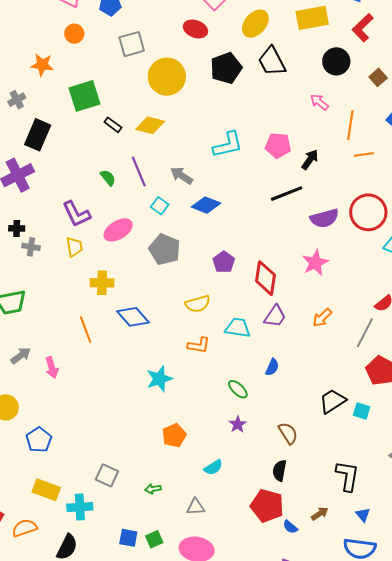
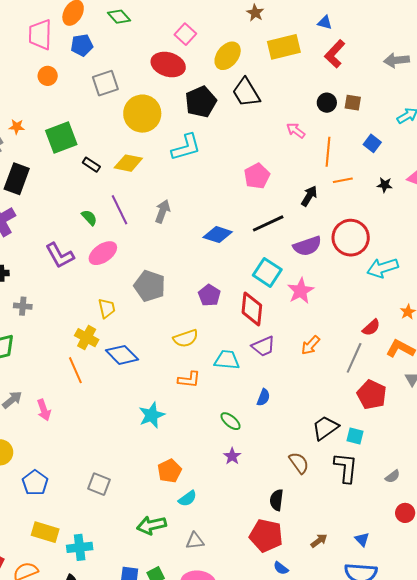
red ellipse: (195, 29) -> (168, 64), size x1.4
black circle: (336, 61) -> (327, 103), moved, size x0.7
orange star: (42, 65) -> (17, 127), moved, size x0.7
brown square: (378, 77) -> (353, 103), turned -36
cyan L-shape: (228, 145) -> (186, 147), moved
pink pentagon: (278, 145) -> (257, 176), turned -30
black arrow: (310, 160) -> (309, 196), moved
gray arrow: (182, 176) -> (163, 211), turned 80
blue diamond: (206, 205) -> (218, 235), moved
cyan square: (160, 206) -> (267, 272), moved, size x1.6
pink ellipse: (118, 230) -> (103, 253), moved
gray cross: (31, 247) -> (23, 306), moved
yellow trapezoid: (74, 247) -> (107, 308), moved
yellow cross: (102, 283) -> (87, 338), moved, turned 30
purple trapezoid: (275, 316) -> (263, 346), turned 35
brown semicircle: (288, 433) -> (299, 463), moved
cyan semicircle: (213, 467) -> (188, 499), moved
gray square: (107, 475) -> (99, 484), moved
black L-shape: (347, 476) -> (346, 468), moved
green arrow: (153, 489) -> (151, 525), size x1.8
blue semicircle: (290, 527) -> (281, 568), moved

